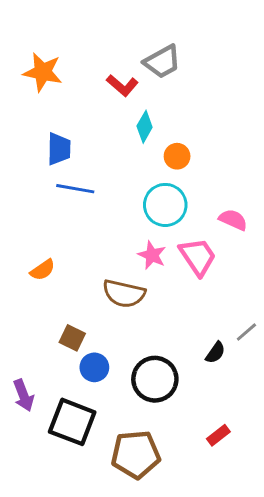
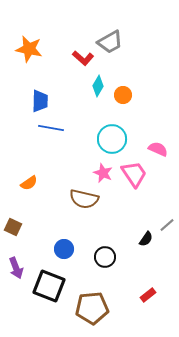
orange circle: (177, 156) -> (123, 95), moved
brown square: (72, 338) -> (13, 227), moved
black circle: (155, 379) -> (105, 257), size x0.7

